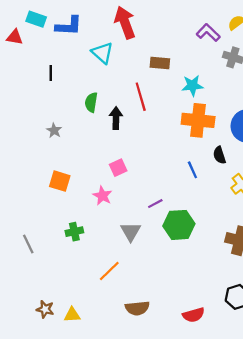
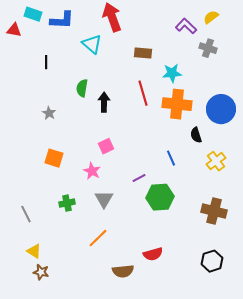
red line: (141, 97) -> (143, 93), moved
blue line: (192, 170) -> (171, 158), moved
gray triangle: (131, 232) -> (104, 199), moved
yellow triangle: (72, 315) -> (34, 251), moved, turned 35
red semicircle: (194, 315) -> (153, 254), moved

